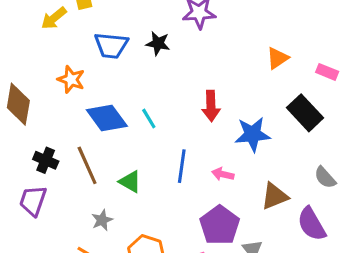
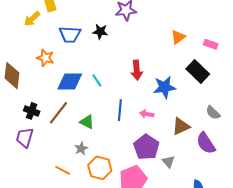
blue diamond: (107, 118) -> (70, 82), turned -52
brown line: (87, 165) -> (59, 113), turned 65
gray star: (102, 220) -> (81, 149), moved

